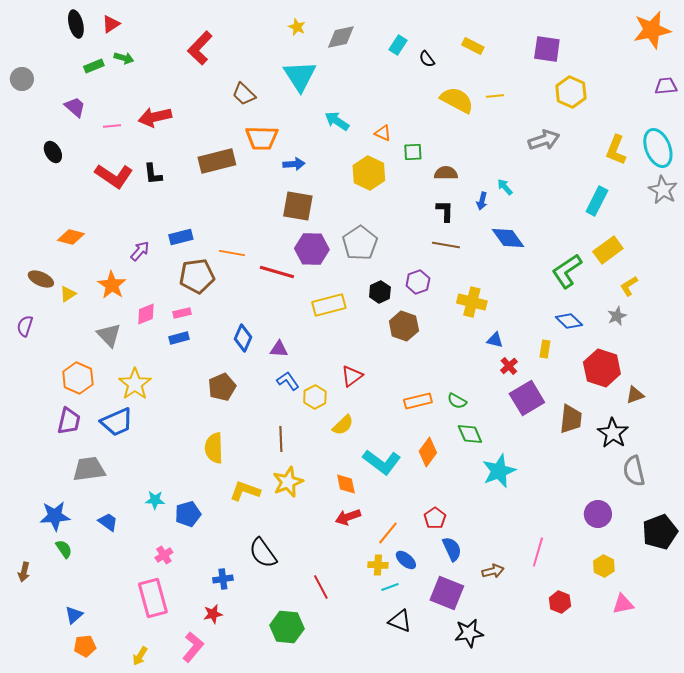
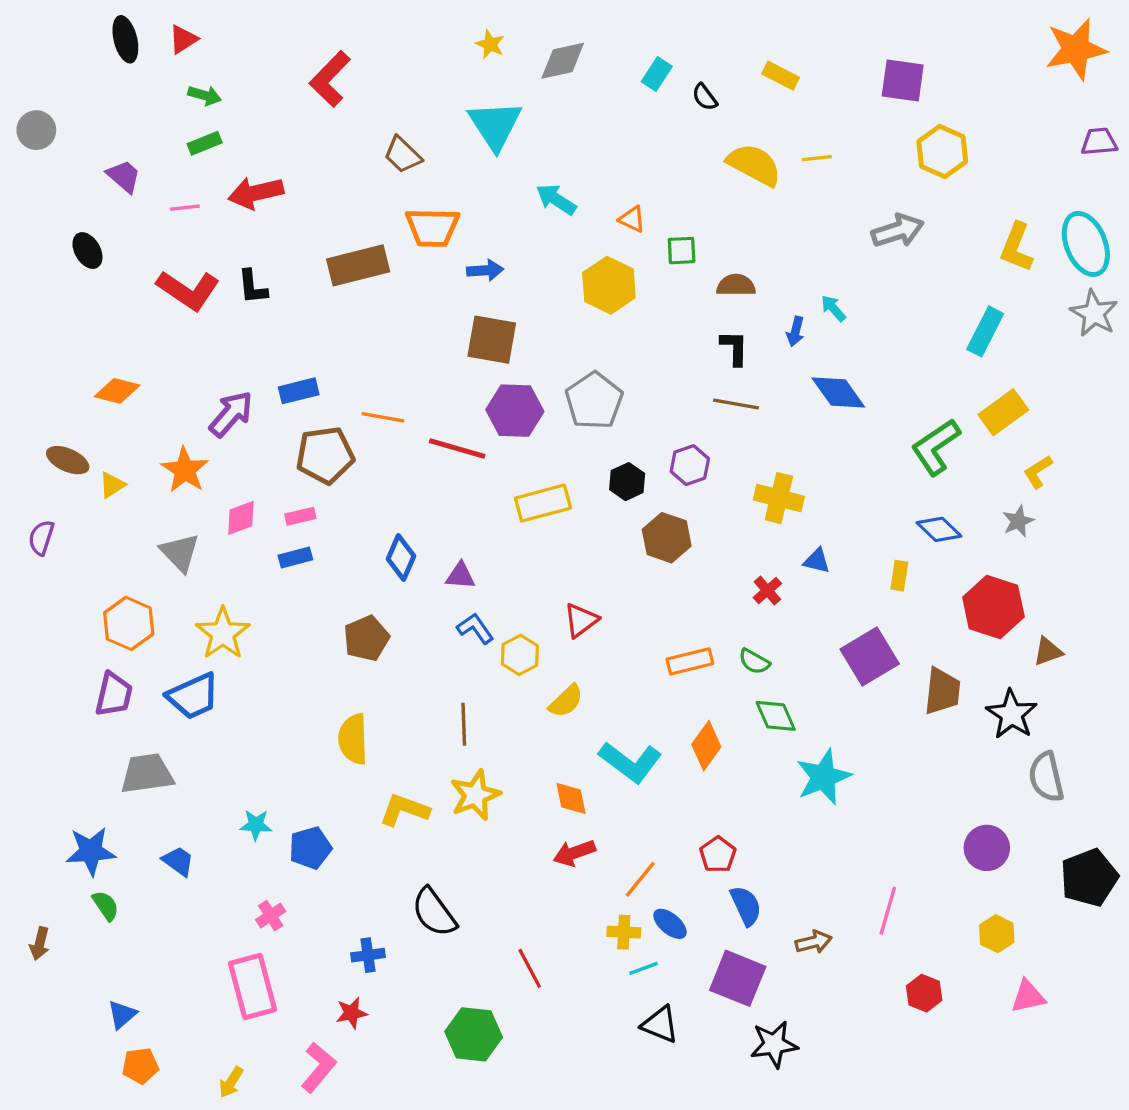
green rectangle: (94, 66) -> (205, 143), moved
purple arrow: (140, 251) -> (231, 414), size x1.4
red cross: (509, 366) -> (767, 590), moved

